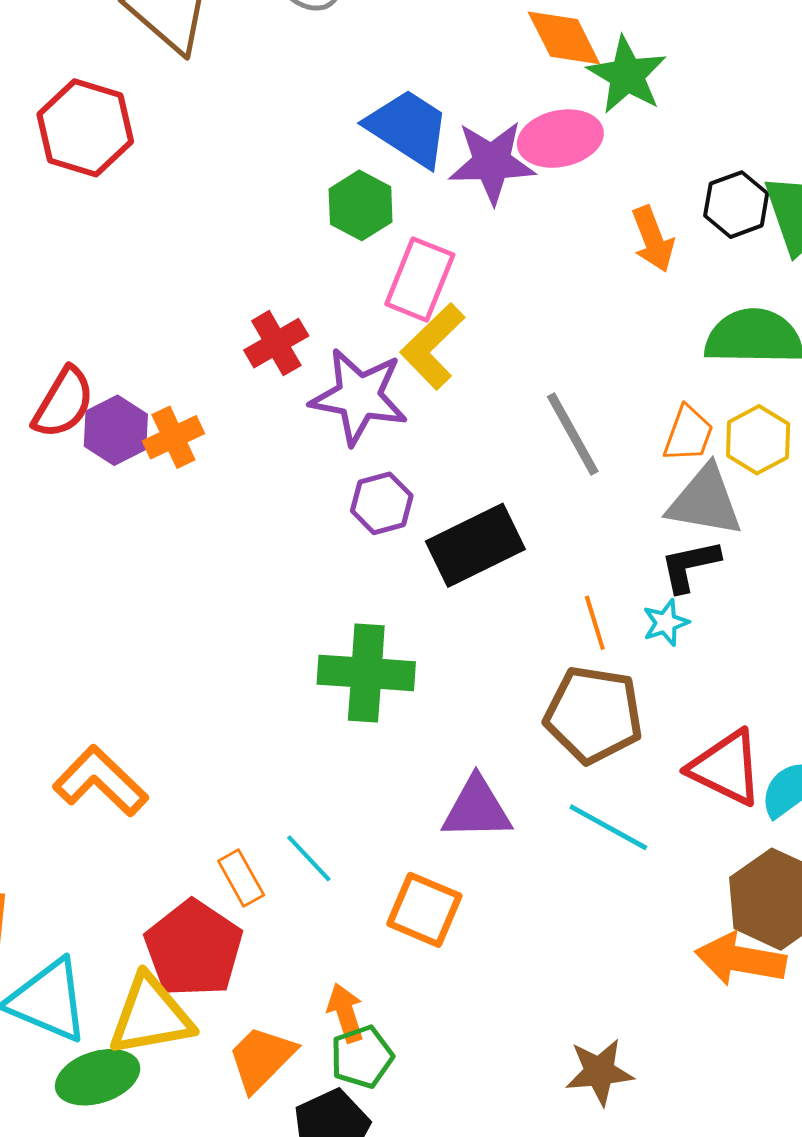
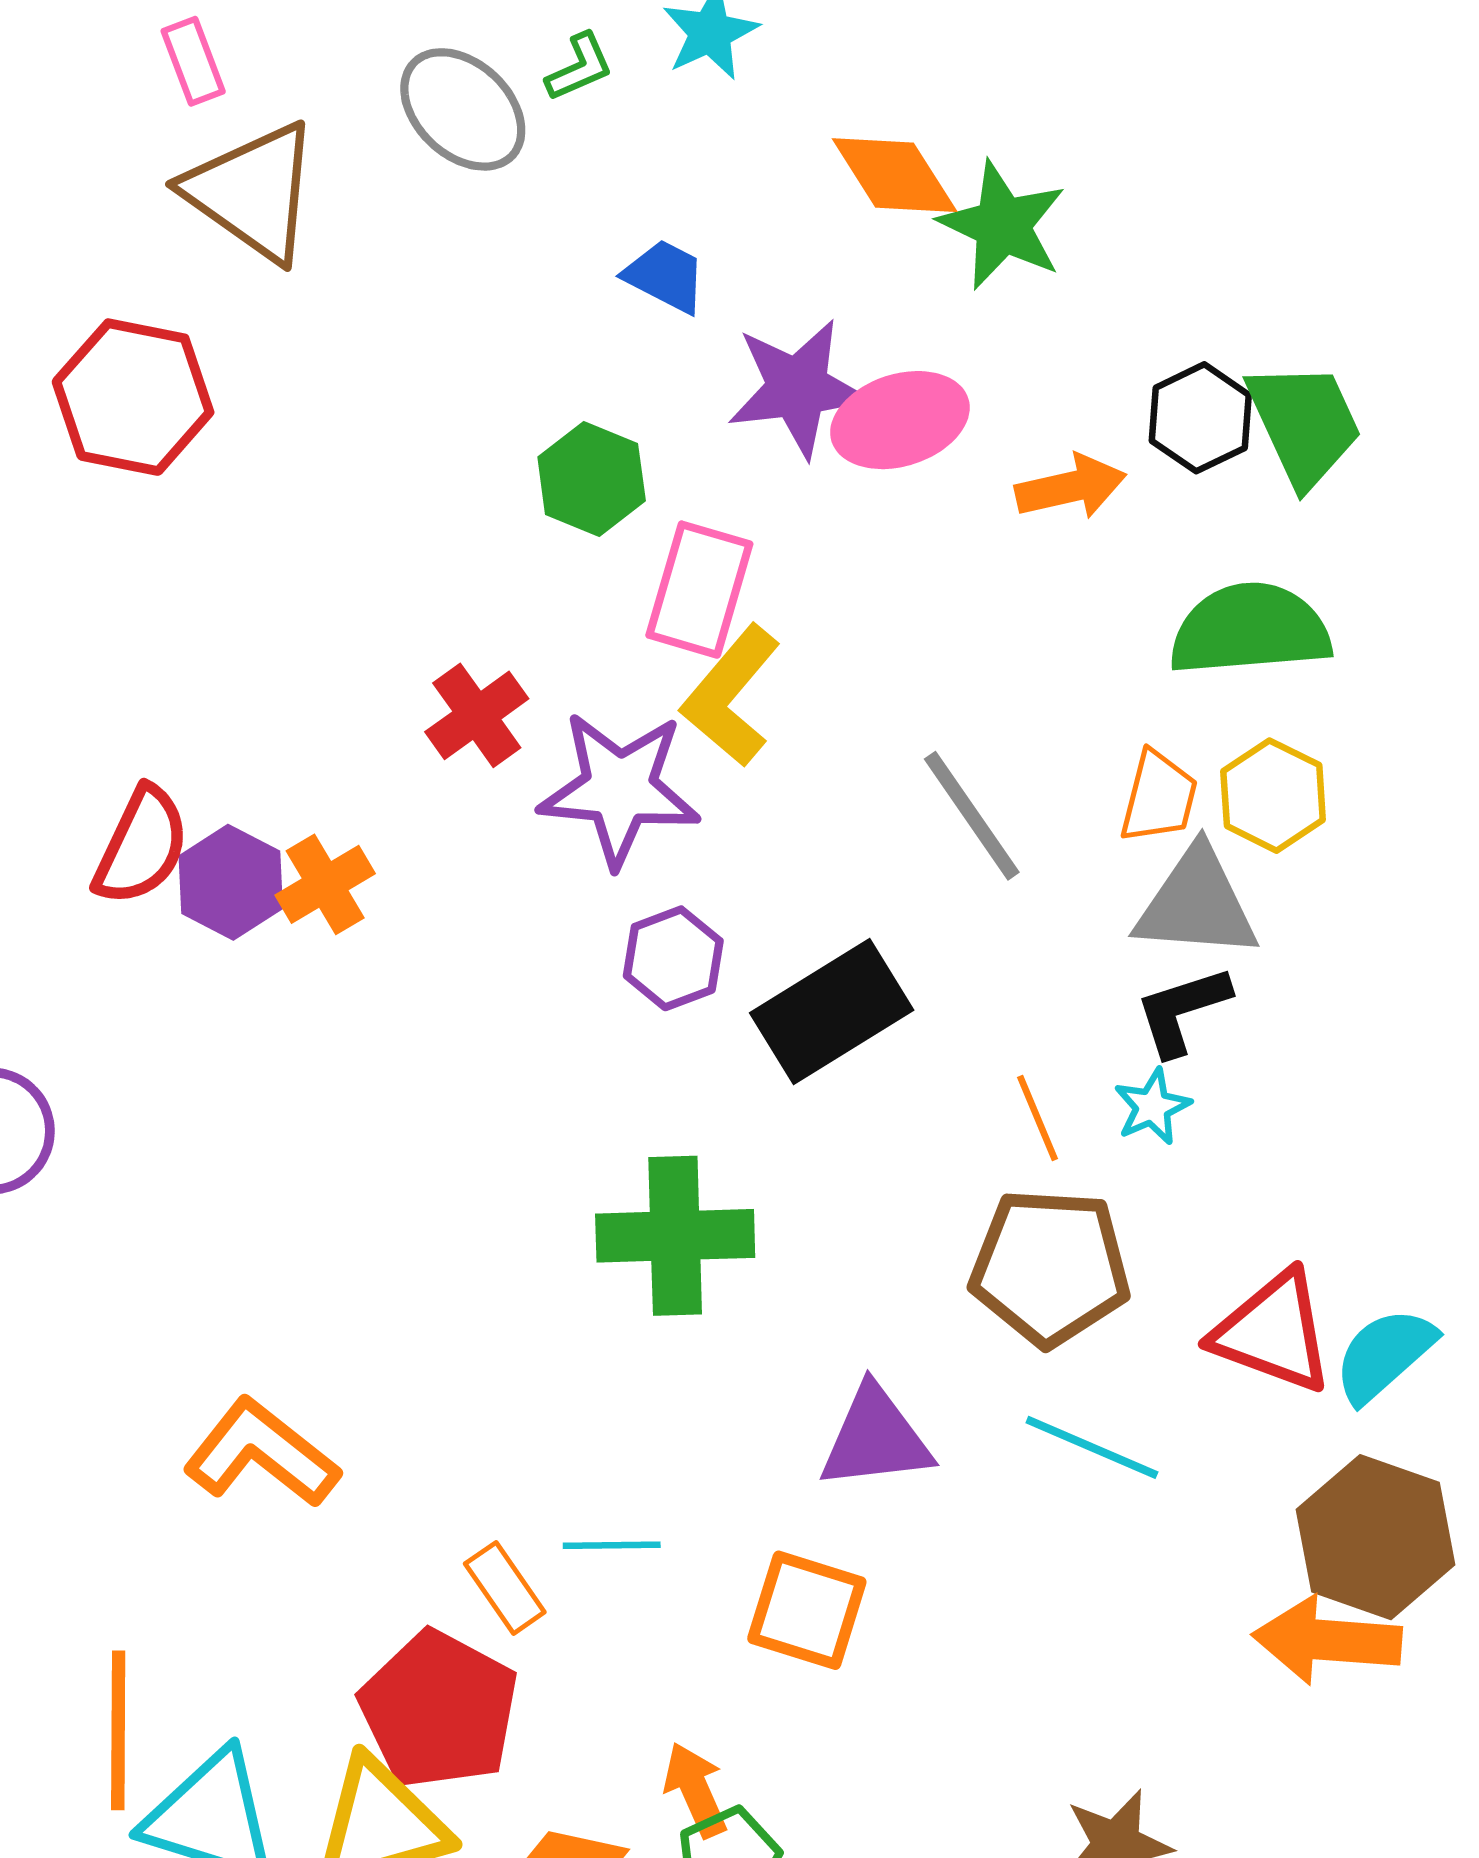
blue trapezoid: (408, 128) -> (665, 276), moved, size x0.6
pink ellipse: (560, 139) -> (900, 420), moved
orange arrow: (653, 239) -> (1071, 487), turned -76
cyan line: (309, 858) -> (612, 1545), turned -42

